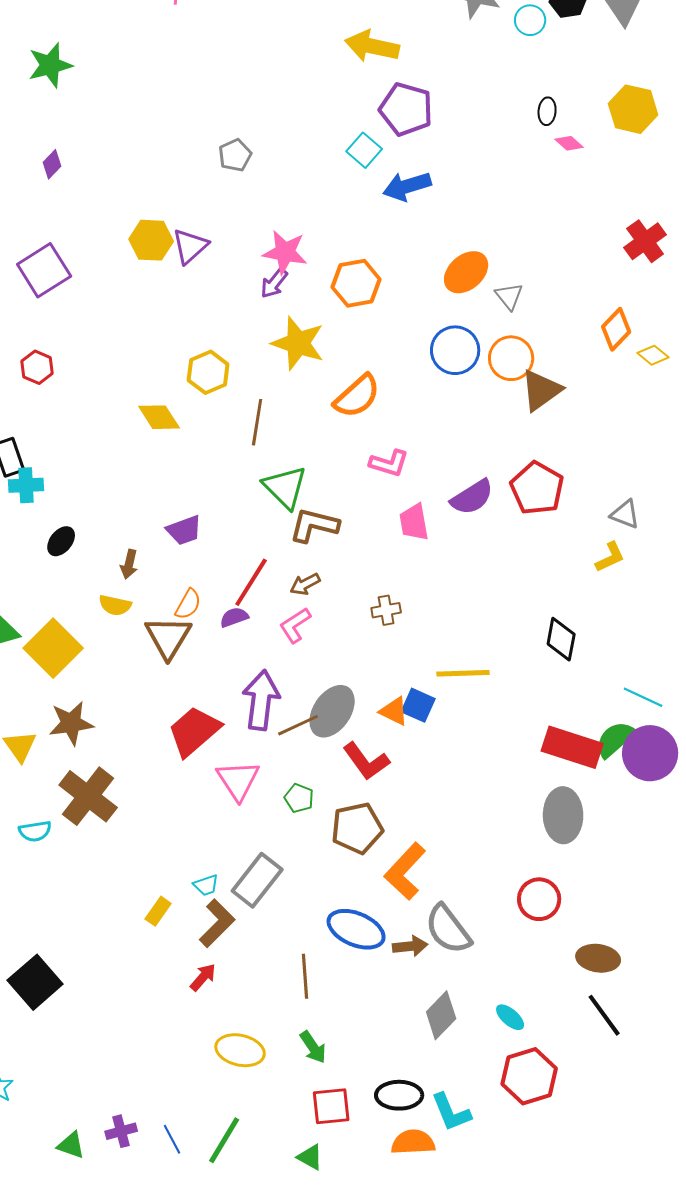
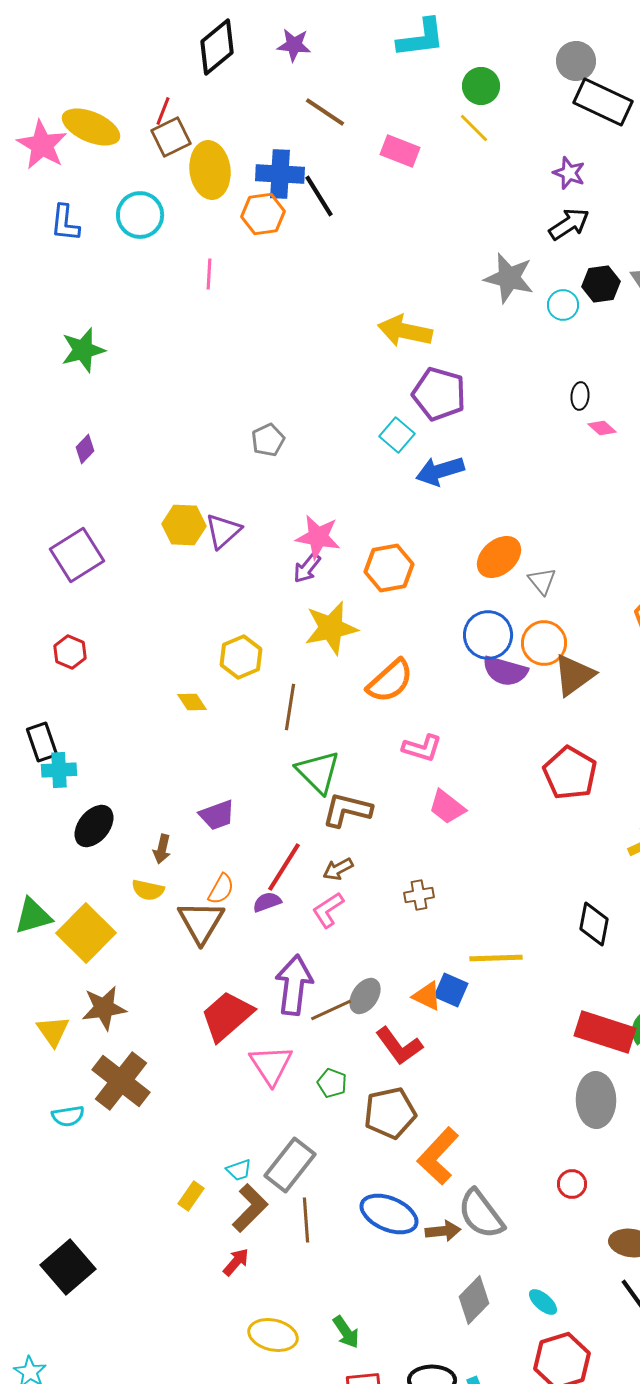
yellow star: (298, 343) -> (331, 628), turned -30
yellow diamond: (159, 417) -> (192, 702), size x0.7
purple semicircle: (472, 497) -> (505, 671), moved, turned 48
pink trapezoid: (414, 522) -> (447, 807), turned -42
black ellipse: (61, 541) -> (94, 826), size x1.4
gray ellipse: (332, 711) -> (365, 996), size x0.7
red circle: (539, 899) -> (572, 1184), size x0.7
brown line: (305, 976) -> (306, 1220), moved

